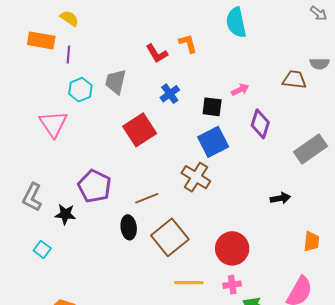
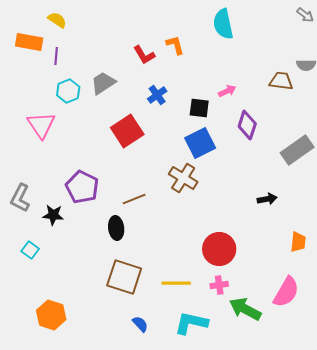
gray trapezoid: (116, 82) -> (103, 83), turned 44
brown square: (170, 237) -> (124, 277), moved, turned -33

